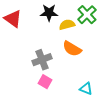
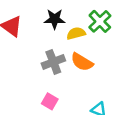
gray cross: (42, 60) -> (53, 62), moved

